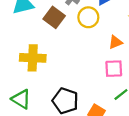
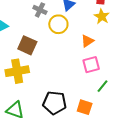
brown square: (54, 17) -> (27, 45), moved

